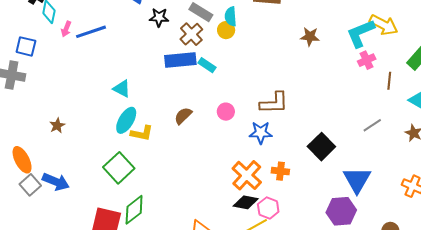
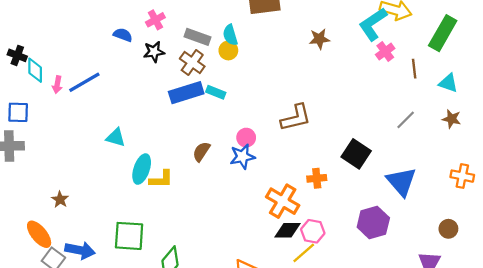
cyan triangle: (122, 89) -> (116, 137), moved
brown star: (57, 126) -> (60, 199), moved
blue star: (261, 133) -> (242, 157), moved
green square: (119, 168) -> (129, 236), moved, turned -32
orange cross: (280, 171) -> (317, 178), moved
purple hexagon: (341, 211) -> (373, 222), moved

